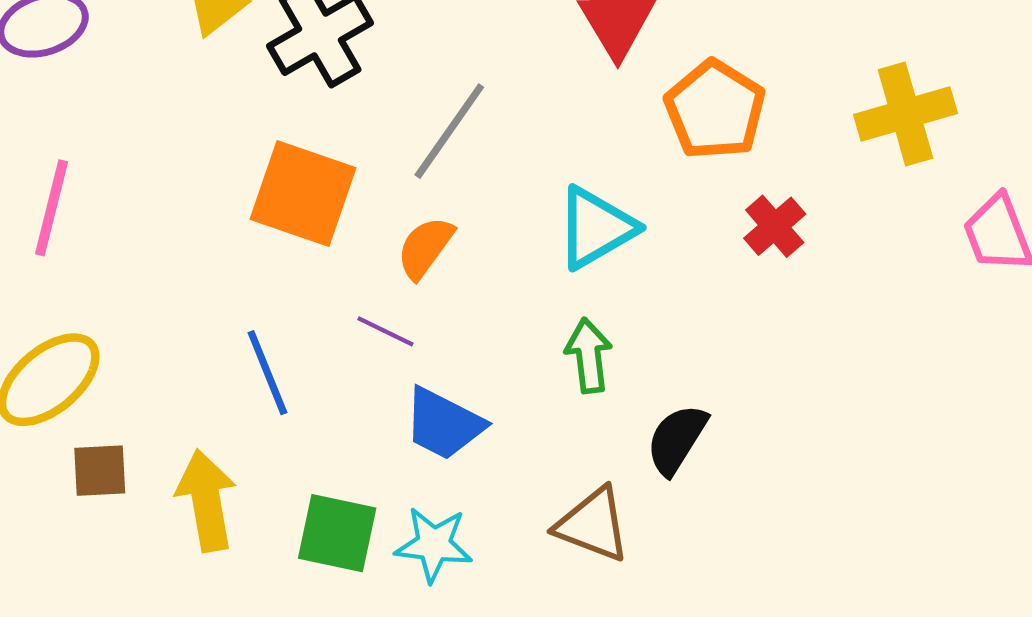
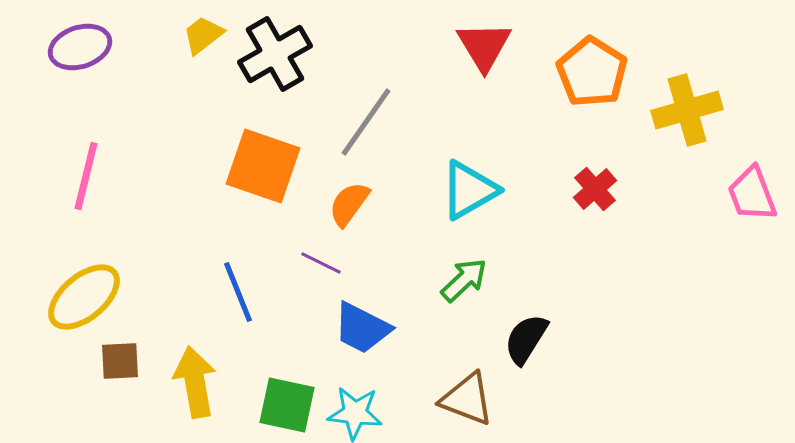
orange pentagon: (715, 110) -> (592, 72), moved
green arrow: (589, 356) -> (464, 280), turned 54

